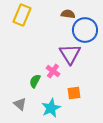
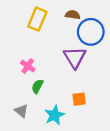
yellow rectangle: (22, 15) -> (37, 19), moved
pink cross: (53, 71) -> (28, 66), moved

